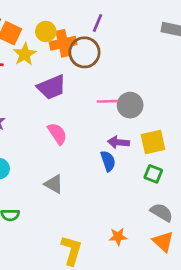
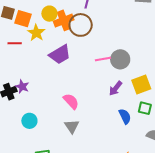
pink semicircle: (57, 134) -> (71, 101), moved
purple arrow: (118, 142) -> (116, 88), turned -49
blue semicircle: (108, 161) -> (125, 116), moved
gray triangle: (54, 184) -> (72, 126), turned 35

